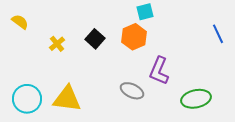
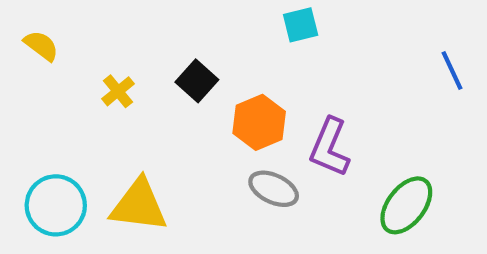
orange hexagon: (134, 37) -> (259, 122), moved
green ellipse: (196, 99) -> (406, 205), turned -40

